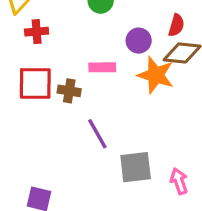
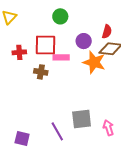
red cross: (37, 32) -> (19, 52), moved
red square: (35, 83) -> (46, 45), moved
purple line: (97, 134) -> (57, 131), moved

